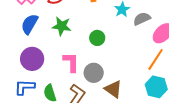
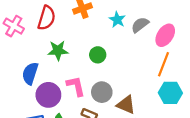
blue semicircle: (30, 24) -> (30, 73), moved
purple circle: (32, 59) -> (48, 95), moved

